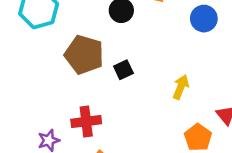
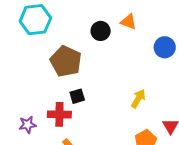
black square: (123, 70) -> (77, 96), moved

